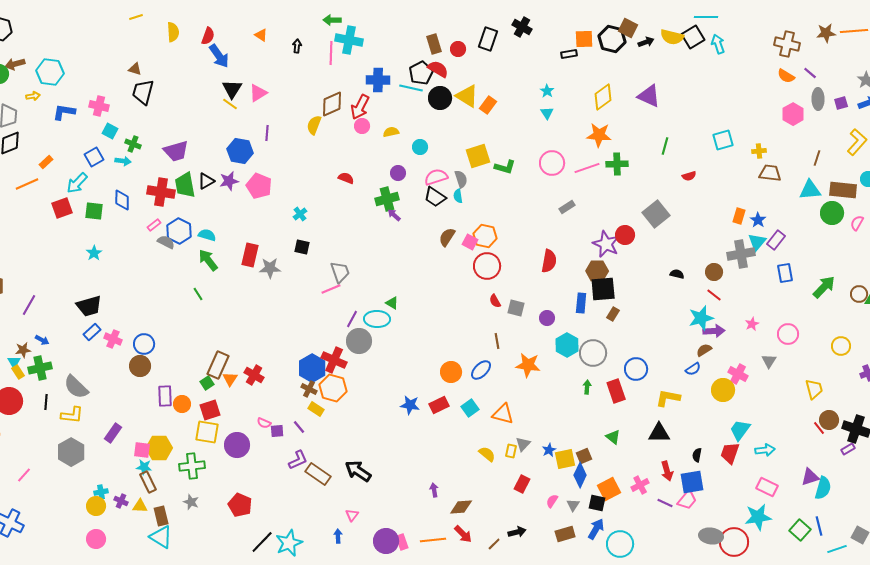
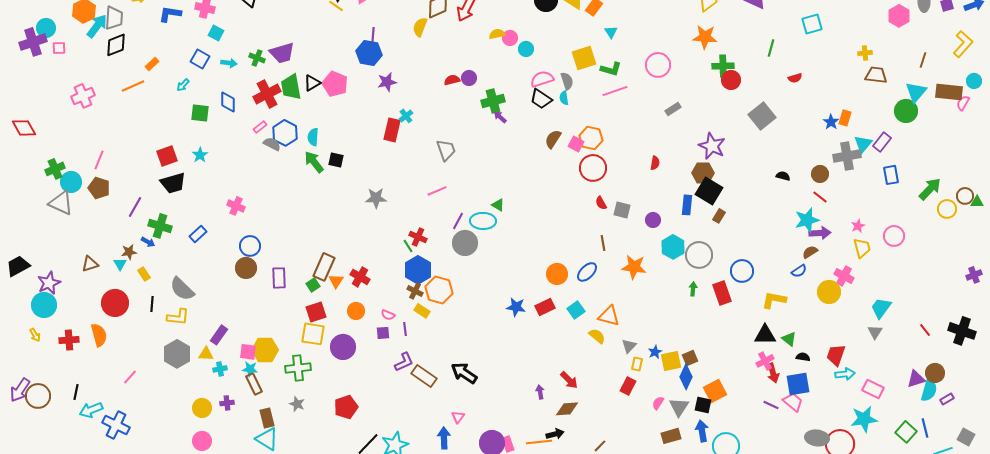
cyan triangle: (547, 113) -> (611, 32), moved
pink circle: (362, 126) -> (510, 38), moved
cyan square: (723, 140) -> (812, 24), moved
green cross: (133, 144) -> (257, 58), moved
blue hexagon: (240, 151) -> (369, 53), moved
blue square: (94, 157) -> (200, 59), turned -30
pink line: (587, 168) -> (615, 91), moved
purple circle: (398, 173) -> (469, 78), moved
red semicircle: (346, 178) -> (452, 80), turned -35
purple star: (229, 181) -> (387, 82), moved
cyan arrow: (77, 183) -> (183, 85), size x0.6
pink pentagon: (259, 186) -> (335, 84), moved
cyan triangle: (810, 190) -> (916, 92), turned -45
red cross: (161, 192) -> (267, 94), turned -36
red square: (62, 208) -> (167, 156), moved
green circle: (832, 213) -> (906, 111), moved
blue star: (758, 220) -> (831, 122), moved
pink semicircle: (857, 223) -> (963, 103), moved
cyan semicircle: (207, 235) -> (313, 137), turned -102
red circle: (625, 235) -> (731, 80), moved
black square: (302, 247) -> (336, 160), moved
red rectangle: (250, 255) -> (392, 130), moved
red semicircle: (549, 261) -> (655, 163), size x0.6
gray star: (270, 268) -> (376, 198), moved
gray trapezoid: (340, 272) -> (446, 150), moved
black square: (603, 289) -> (709, 191), turned 36
green line: (198, 294) -> (408, 246), moved
black trapezoid: (89, 306) -> (173, 183), moved
pink cross: (113, 339) -> (236, 206), moved
yellow circle: (841, 346) -> (947, 209), moved
red cross: (334, 360) -> (418, 237), moved, size x0.7
gray triangle: (769, 361) -> (875, 332), moved
green cross: (40, 368) -> (160, 226), moved, turned 30
yellow rectangle: (18, 372) -> (144, 274), moved
yellow trapezoid: (814, 389) -> (862, 248), moved
purple rectangle: (165, 396) -> (279, 278), moved
orange circle: (182, 404) -> (356, 311), moved
brown circle: (829, 420) -> (935, 373), moved
pink semicircle: (264, 423) -> (388, 315), moved
purple line: (299, 427) -> (405, 329), turned 32
cyan trapezoid: (740, 430) -> (881, 308), moved
green triangle: (613, 437) -> (789, 339), moved
purple rectangle: (848, 449) -> (947, 399), moved
cyan arrow: (765, 450) -> (845, 374), moved
yellow rectangle: (511, 451) -> (637, 364), moved
yellow semicircle: (487, 454) -> (597, 336), moved
black semicircle: (697, 455) -> (803, 357), turned 88
pink cross: (640, 485) -> (765, 361), moved
cyan cross: (101, 492) -> (220, 369), moved
pink trapezoid: (687, 500) -> (793, 402), turned -90
purple cross: (121, 501) -> (227, 403), turned -32
red pentagon: (240, 505) -> (346, 407), turned 30
gray triangle: (573, 505) -> (679, 407), size x1.5
yellow triangle: (140, 506) -> (206, 354), moved
blue arrow: (596, 529) -> (702, 431), turned -40
black arrow: (517, 532) -> (555, 434), moved
red arrow: (463, 534) -> (569, 380), moved
blue arrow: (338, 536) -> (444, 438), size x1.5

